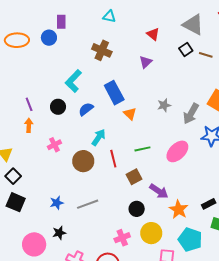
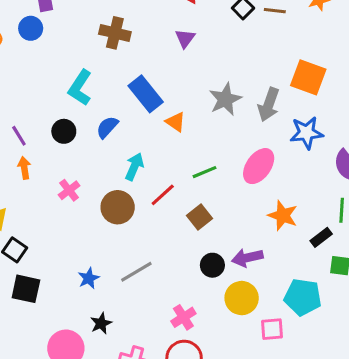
gray star: (164, 105) -> (225, 99), size x1.5
red line: (113, 159) -> (163, 195), turned 72
purple arrow: (159, 191) -> (247, 258), moved, turned 144
orange star: (179, 209) -> (283, 216), moved
pink cross: (122, 238) -> (183, 317), moved

